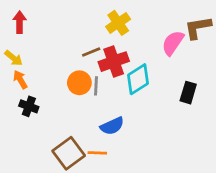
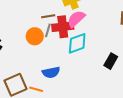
pink semicircle: (173, 43) -> (76, 19), moved
gray line: (96, 86) -> (48, 30), moved

